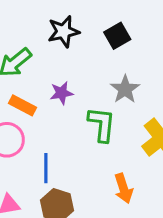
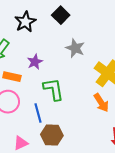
green L-shape: (102, 124) -> (53, 89), moved
orange arrow: (123, 188) -> (101, 103), moved

